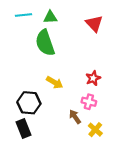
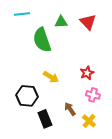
green triangle: (50, 17) -> (61, 22), moved
pink cross: (89, 102) -> (93, 95), moved
black rectangle: (24, 129) -> (45, 119), moved

